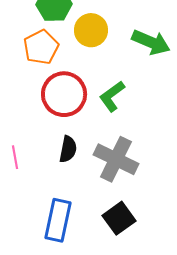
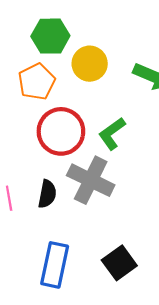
black semicircle: (68, 149) -> (47, 194), moved
gray cross: (116, 159) -> (91, 180), moved

